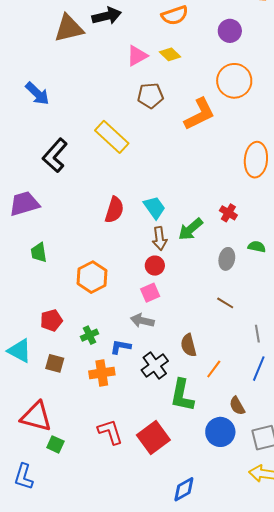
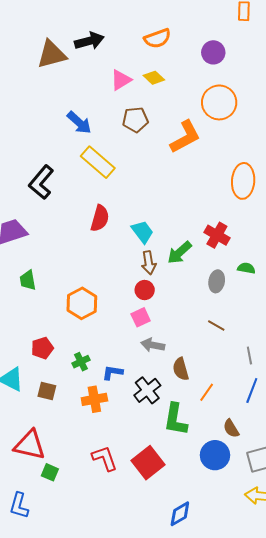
blue arrow: (37, 94) -> (79, 123), moved
red semicircle: (114, 210) -> (100, 218), moved
red cross: (228, 213) -> (217, 235), size x1.4
gray arrow: (142, 321) -> (153, 345), moved

